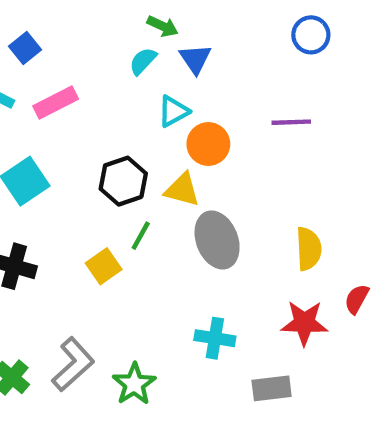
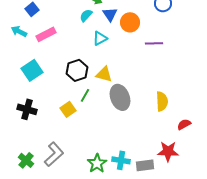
orange circle: (208, 144) -> (130, 22), moved
red semicircle: (357, 299) -> (184, 124), turned 32
red star: (304, 323) -> (168, 151), moved
cyan cross: (215, 338) -> (121, 160), moved
green star: (134, 384) -> (97, 163), moved

